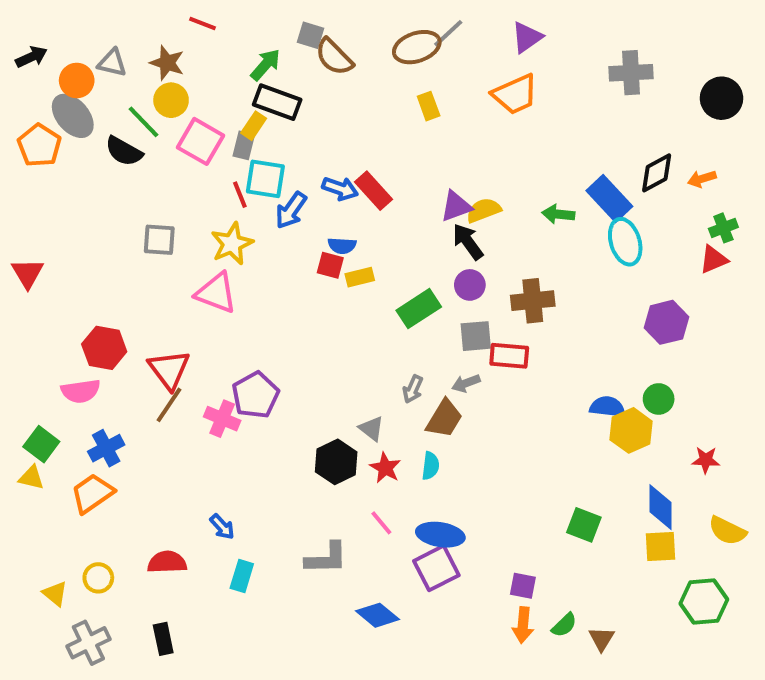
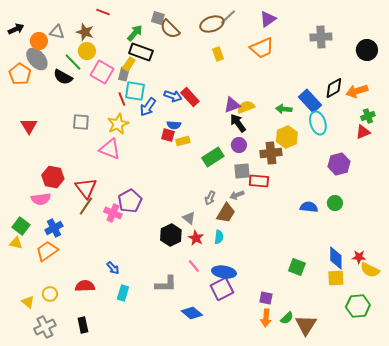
orange arrow: (702, 179) -> (357, 91), size x1.5
red triangle: (28, 273) -> (29, 126), moved
yellow hexagon: (631, 430) -> (287, 137), moved
red star: (706, 460) -> (359, 257), moved
brown triangle: (602, 639) -> (306, 325), size x1.6

